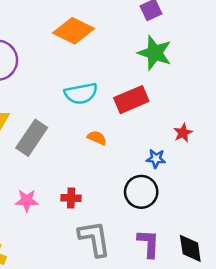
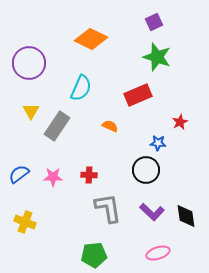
cyan semicircle: (81, 93) -> (81, 88), moved, turned -56
purple L-shape: (149, 243) -> (152, 212), turned 130

